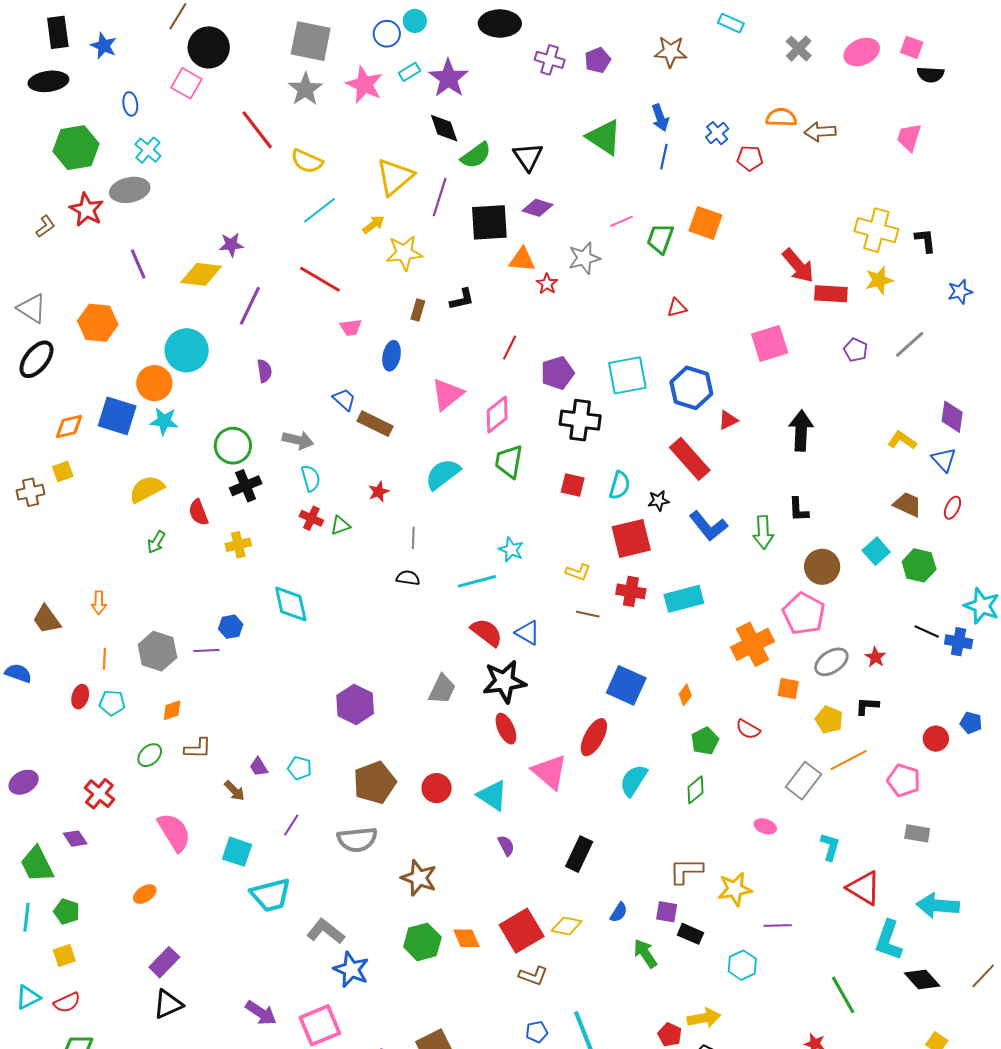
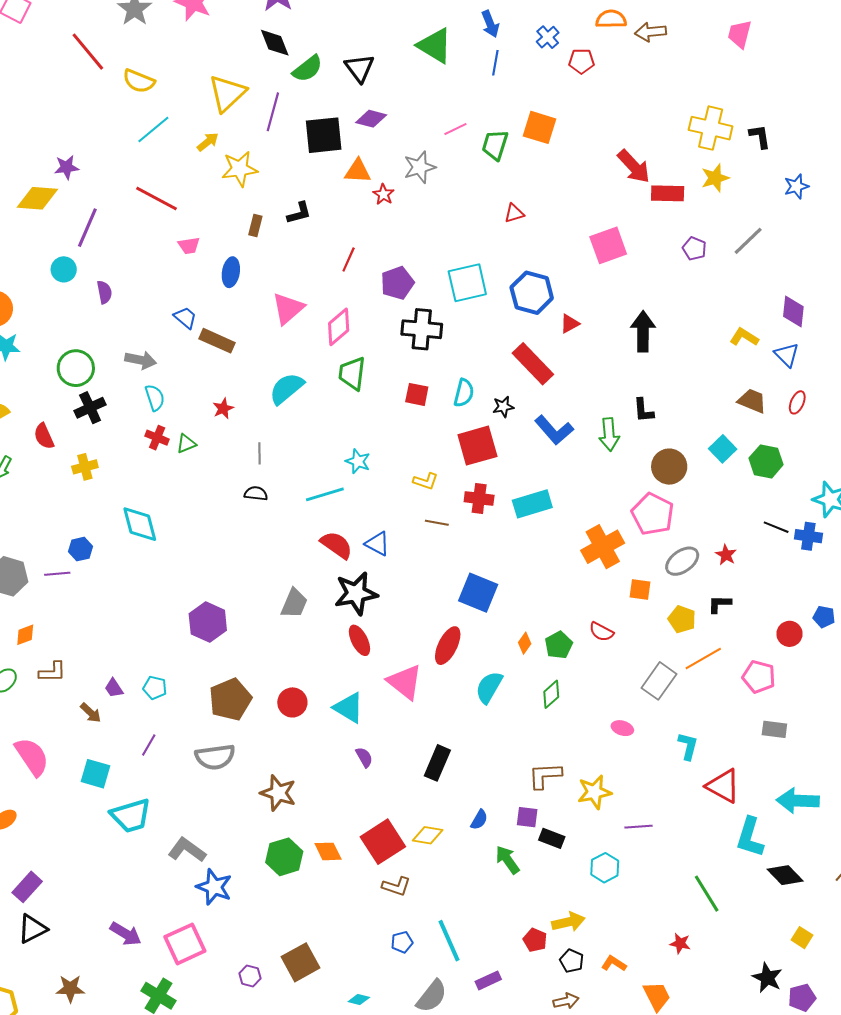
cyan circle: (187, 350) -> (64, 269), moved, size x0.6
orange diamond: (685, 695) -> (525, 643), moved

